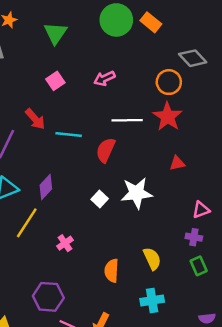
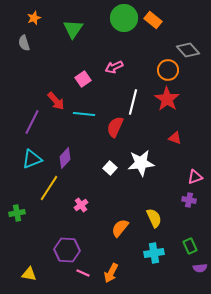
pink square: (55, 81) -> (83, 79), moved
white line: (127, 120) -> (133, 102), turned -75
red triangle: (177, 163) -> (175, 138), turned 32
green rectangle: (199, 266) -> (190, 246), moved
orange semicircle: (112, 271) -> (120, 228), turned 36

